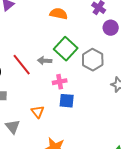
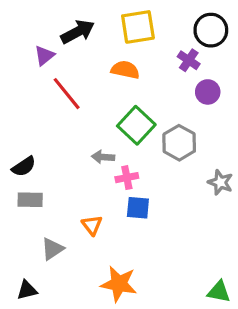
gray arrow: (45, 61) -> (103, 157), moved
red line: (22, 65) -> (67, 94), moved
gray triangle: (13, 127) -> (52, 249), turned 35

